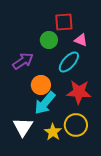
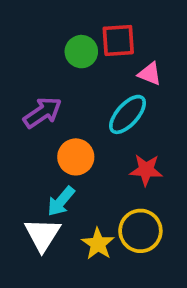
green circle: (49, 40) -> (81, 52), moved
red star: (79, 92) -> (146, 170), size x0.7
cyan arrow: (45, 103) -> (61, 201), moved, size x0.7

